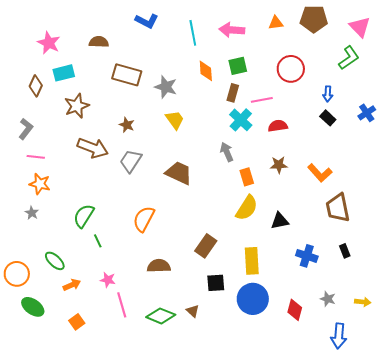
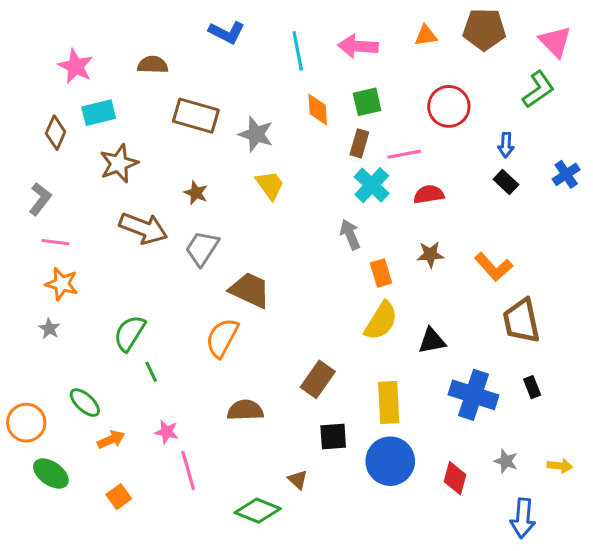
brown trapezoid: (179, 173) -> (250, 290), moved
blue cross: (307, 256) -> (474, 395), size x1.4
green diamond: (161, 316) -> (258, 511), moved

